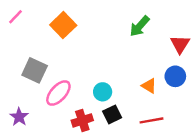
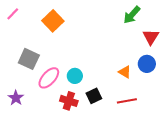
green arrow: (140, 26) -> (132, 15), moved
cyan circle: (103, 92) -> (75, 76), moved
red cross: (82, 120) -> (69, 101), turned 36

